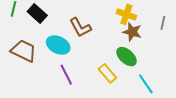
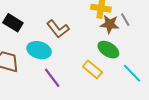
gray line: (163, 23) -> (125, 20), moved, turned -32

